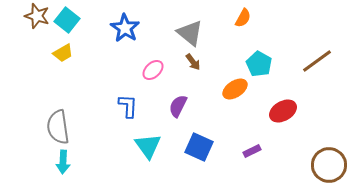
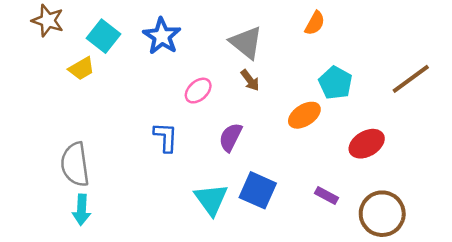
cyan square: (67, 20) -> (104, 36), moved
cyan triangle: (148, 146) -> (211, 199), moved
purple rectangle: (252, 151) -> (326, 196), turned 54
brown circle: (329, 165) -> (382, 214), moved

